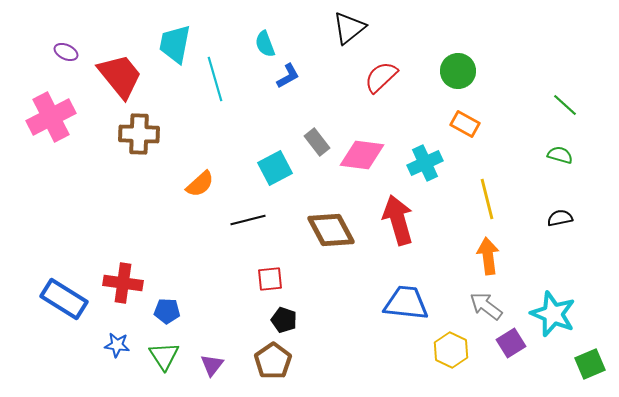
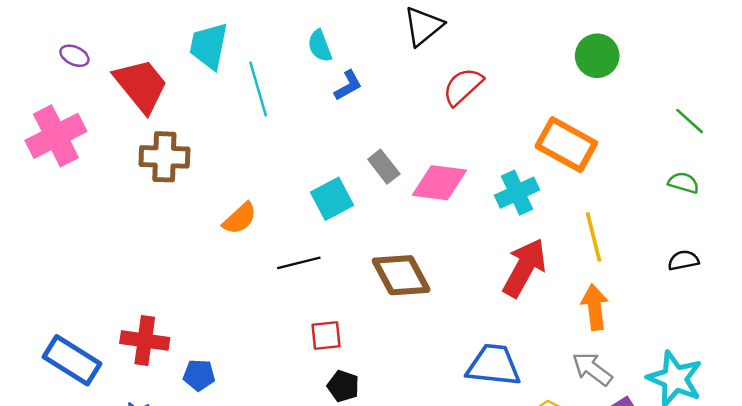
green circle: (458, 71) -> (597, 56), moved
orange rectangle: (465, 124) -> (566, 144), size x1.6
red arrow: (398, 220) -> (524, 268), moved, turned 45

